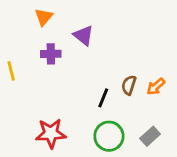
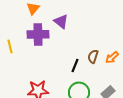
purple cross: (51, 54) -> (38, 34), size x1.5

